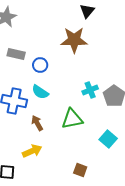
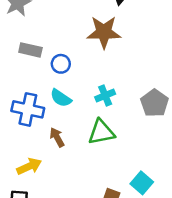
cyan cross: (90, 90) -> (105, 95), moved
cyan square: (108, 139) -> (142, 183), moved
yellow arrow: (32, 151) -> (29, 166), moved

